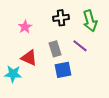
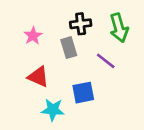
gray rectangle: (55, 49) -> (69, 48), moved
cyan star: (13, 74) -> (53, 110), moved

